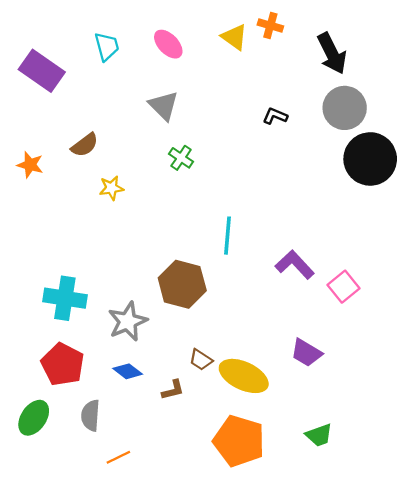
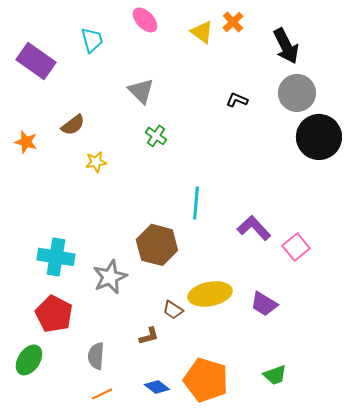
orange cross: (270, 26) -> (233, 22), turned 30
pink ellipse: (168, 44) -> (145, 20), moved
blue diamond: (128, 371) -> (157, 387), moved
yellow ellipse: (244, 376) -> (210, 294), moved, turned -36
gray semicircle: (91, 415) -> (96, 356), moved

